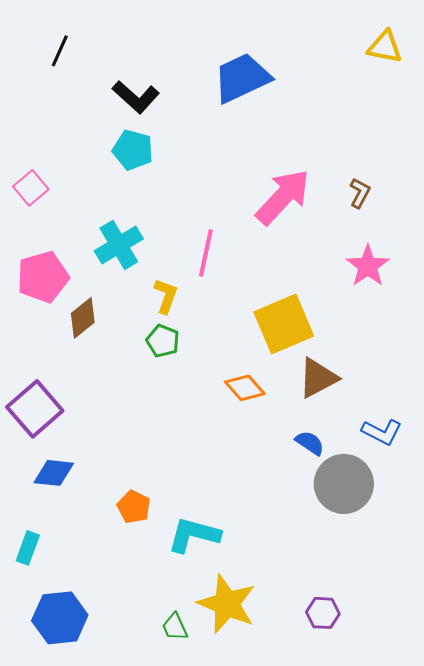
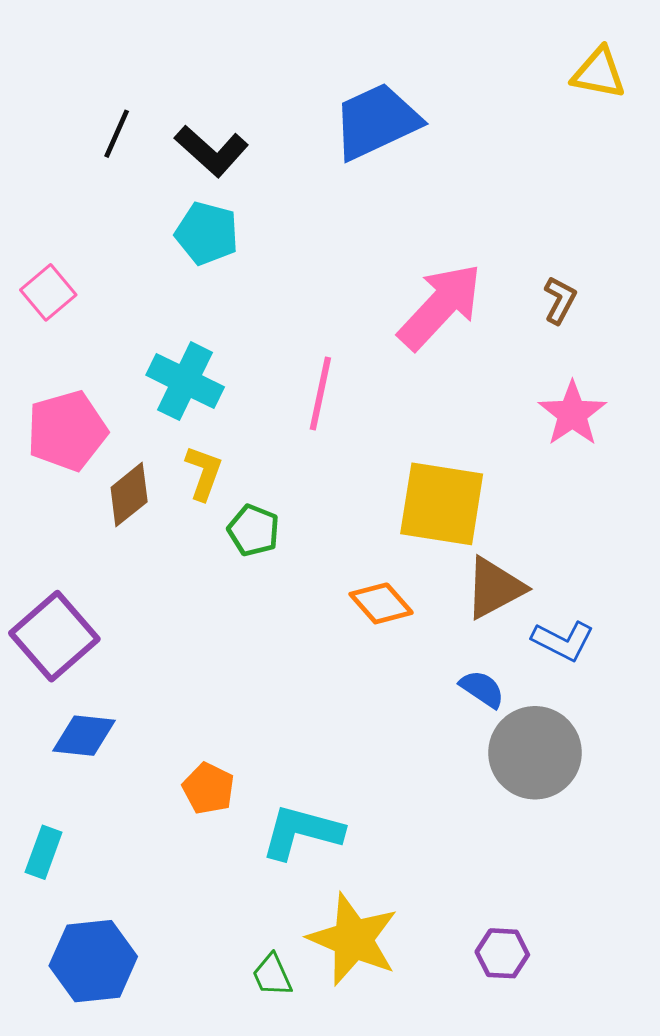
black line: (60, 51) -> (117, 134), moved
cyan cross: (119, 245) -> (185, 381), turned -33
yellow L-shape: (166, 296) -> (204, 473), moved
yellow square: (284, 324) -> (442, 504), turned 32
blue L-shape: (382, 432) -> (563, 641), moved

